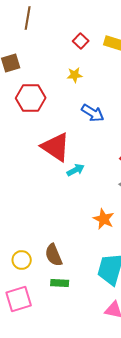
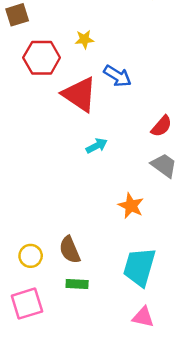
yellow star: (75, 75) -> (84, 39), moved
red triangle: (56, 147) -> (80, 94), moved

